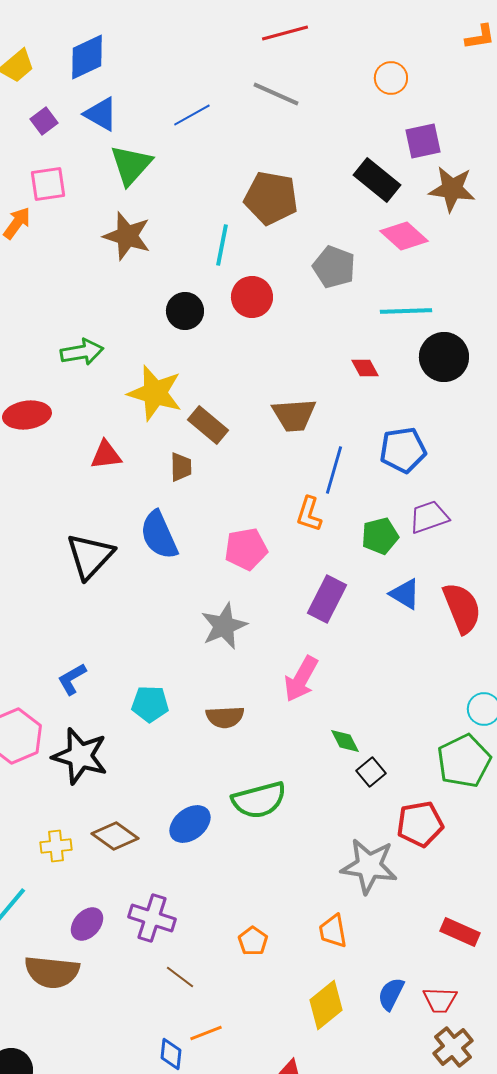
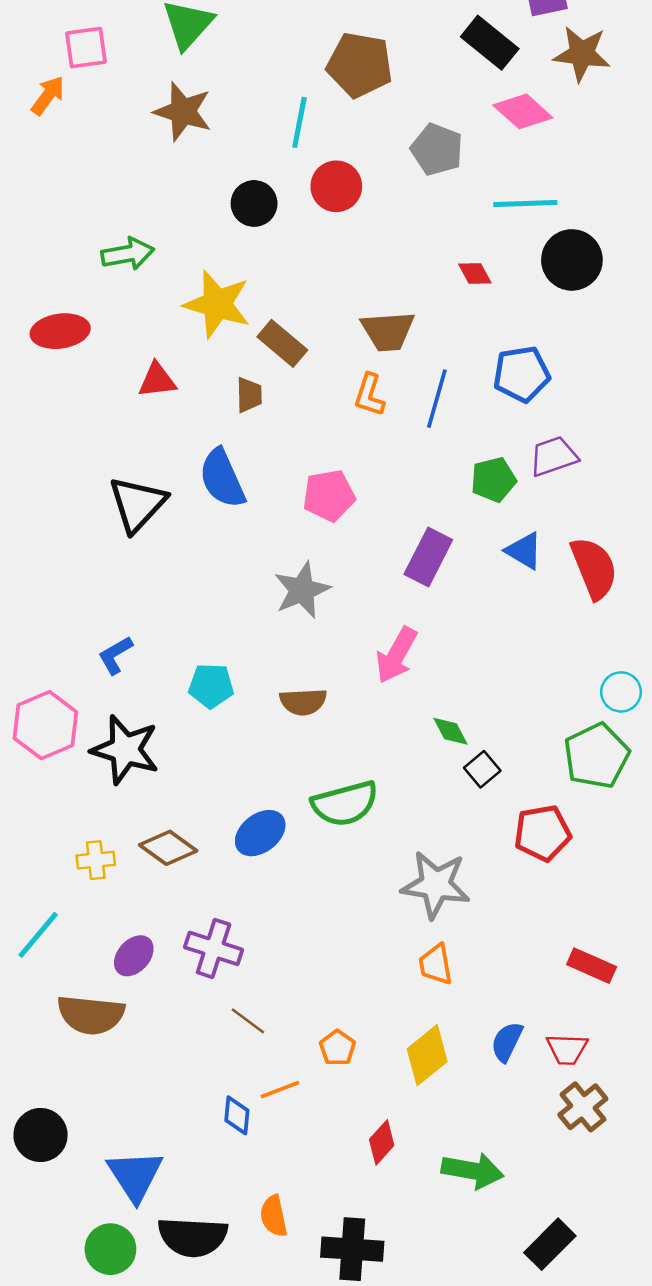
orange L-shape: (309, 514) -> (369, 395), moved
gray star: (369, 866) -> (436, 885), moved
orange pentagon: (253, 941) -> (338, 1048), moved

